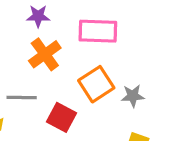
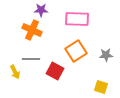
orange cross: (45, 54) -> (32, 30), moved, turned -30
gray star: (133, 96) -> (106, 55), moved

